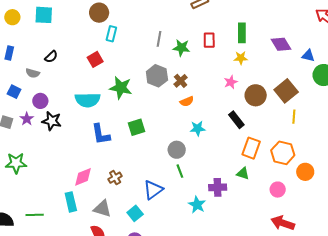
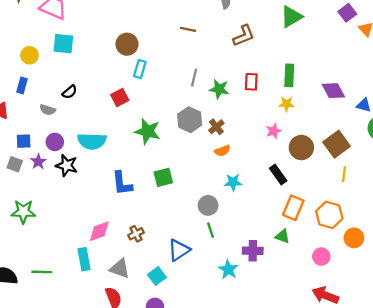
yellow circle: (12, 17) -> (30, 55), moved
blue square: (14, 92) -> (24, 141), moved, turned -32
cyan semicircle: (88, 100) -> (92, 141), moved

